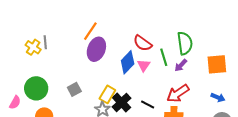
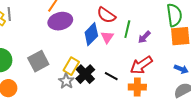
green semicircle: (185, 43) -> (174, 15), moved
purple ellipse: (96, 49) -> (60, 21), turned 55
green line: (164, 57) -> (127, 29), turned 30
gray square: (74, 89) -> (38, 61), size x1.5

